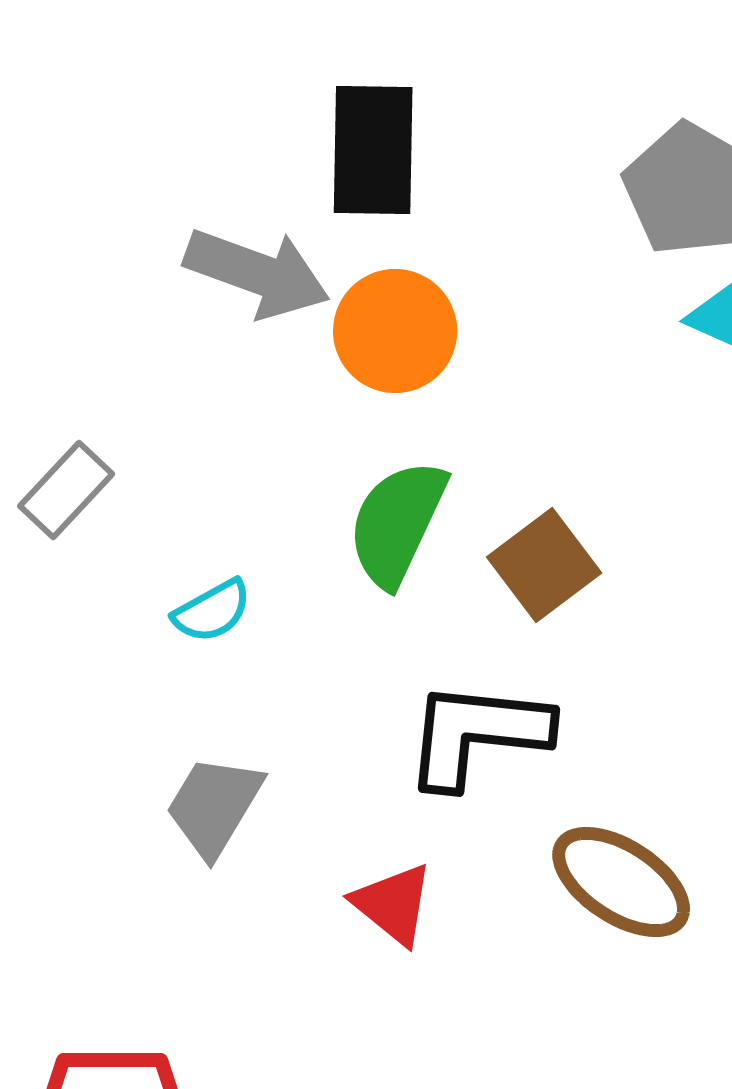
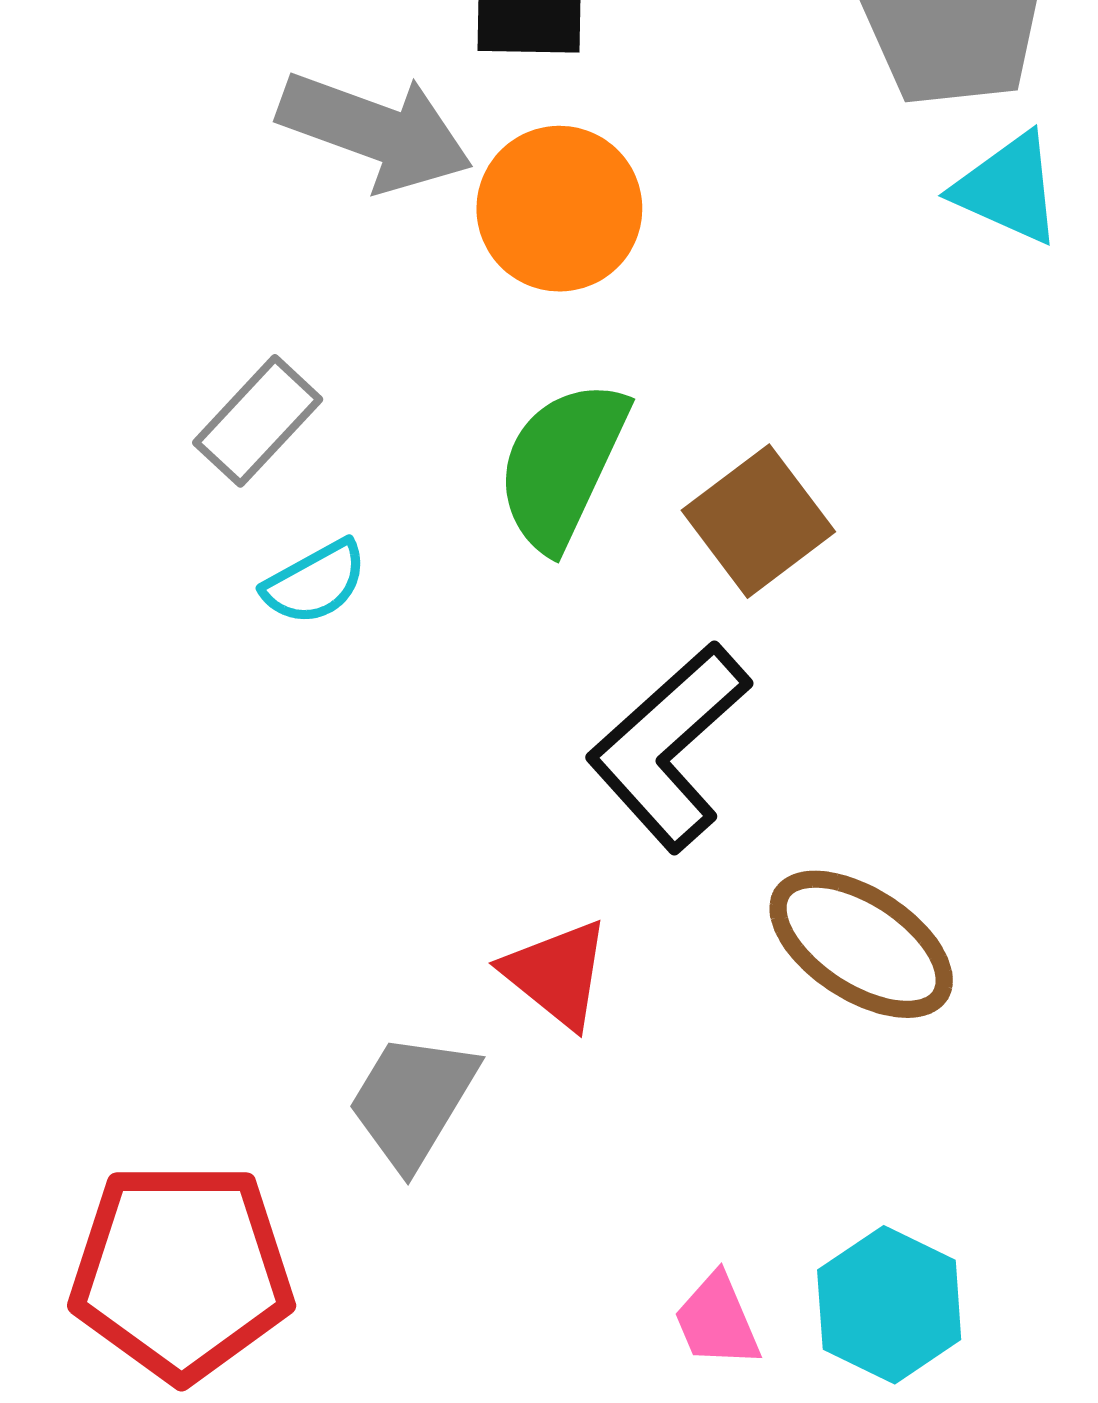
gray rectangle: (66, 490) -> (258, 421), moved
black L-shape: (477, 734) -> (669, 747), turned -48
gray trapezoid: (214, 806) -> (413, 1100), moved

